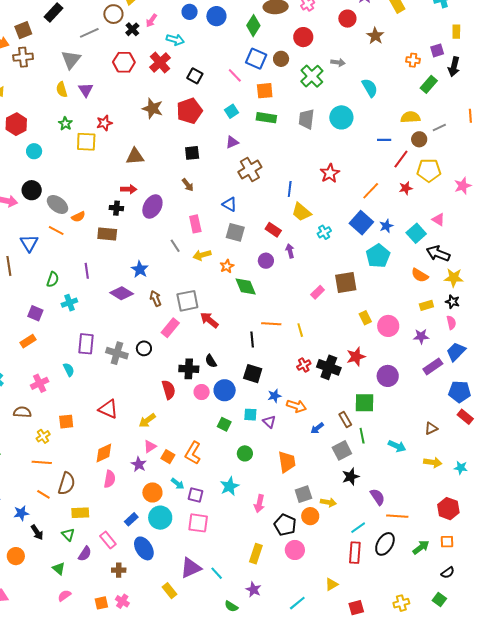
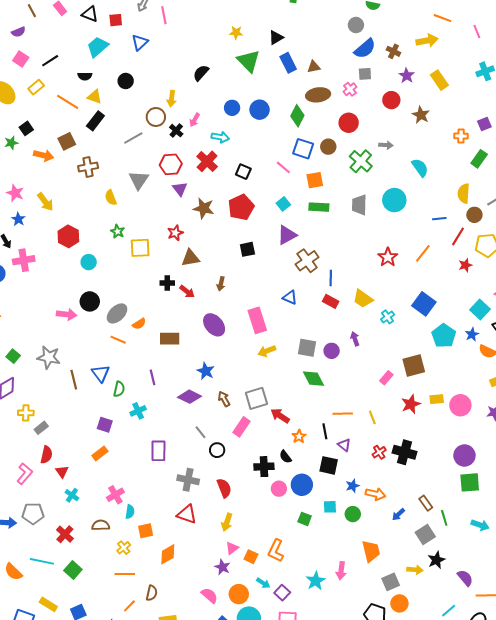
brown cross: (23, 57) -> (88, 167), moved
gray triangle: (71, 60) -> (139, 180), moved
purple triangle: (86, 90) -> (180, 189), moved
yellow semicircle: (410, 117) -> (464, 193), turned -78
red star: (104, 123) -> (175, 233), moved
purple triangle: (232, 142) -> (287, 235), size x1.5
brown arrow: (188, 185) -> (221, 284), moved, turned 56
red arrow: (129, 189) -> (187, 292), turned 42
blue line: (290, 189) -> (331, 278), moved
orange line: (371, 191) -> (423, 253), moved
gray ellipse: (57, 204) -> (117, 313), turned -75
purple ellipse: (152, 206) -> (214, 325), moved, turned -65
black cross: (116, 208) -> (167, 283), moved
pink rectangle: (195, 224) -> (257, 320), size x1.4
blue star: (386, 226) -> (472, 334), moved
red rectangle: (273, 230) -> (331, 301), moved
gray square: (235, 232) -> (307, 348), moved
blue triangle: (29, 243) -> (101, 373), moved
gray line: (175, 246) -> (200, 432), moved
orange star: (227, 266) -> (299, 436), moved
yellow rectangle: (365, 318) -> (437, 399), turned -64
gray cross: (117, 353) -> (188, 480), moved
red star: (356, 357) -> (411, 404), moved
cyan semicircle: (69, 370) -> (130, 512), moved, turned 40
red semicircle: (169, 390) -> (224, 488), moved
green square: (364, 403) -> (470, 482), moved
yellow arrow: (147, 420) -> (227, 522), turned -30
purple triangle: (269, 422) -> (344, 445), moved
orange diamond: (104, 453) -> (168, 554), moved
green circle: (245, 453) -> (353, 514), moved
pink semicircle: (110, 479) -> (210, 595), moved, turned -54
brown semicircle: (67, 484) -> (152, 593), size x0.7
orange line: (43, 494) -> (129, 606), turned -72
purple square: (195, 495) -> (282, 593), turned 35
yellow arrow: (328, 502) -> (415, 570), moved
pink arrow: (259, 504) -> (341, 571), moved

